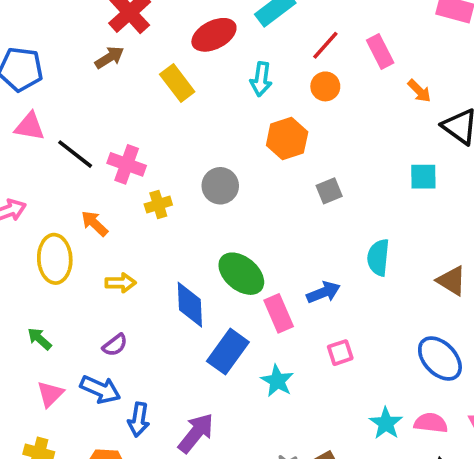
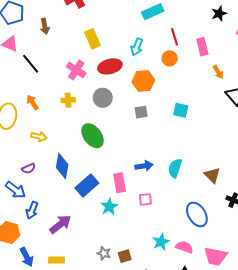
red ellipse: (214, 35) -> (110, 66), moved
red line: (325, 45) -> (175, 37), turned -72
brown arrow: (109, 57) -> (45, 26), moved, turned 98
pink cross: (127, 164) -> (76, 70), moved
cyan square: (423, 177) -> (181, 110), moved
gray square: (329, 191) -> (141, 112), moved
cyan semicircle: (378, 257) -> (175, 168), moved
green ellipse: (241, 274) -> (93, 136), moved
blue diamond: (190, 305) -> (62, 166), moved
pink rectangle: (279, 313) -> (119, 183), moved

